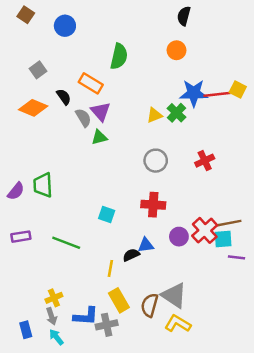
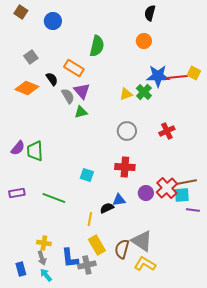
purple semicircle: (16, 191) -> (18, 148), moved
yellow cross: (54, 298) -> (44, 243), turned 32
blue L-shape: (86, 316) -> (70, 258), turned 80

